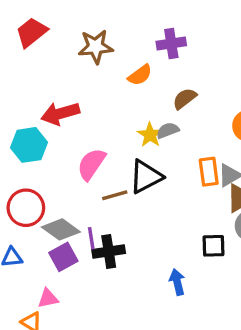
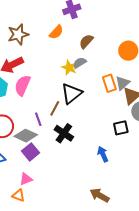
brown star: (96, 47) -> (18, 34), moved
pink semicircle: (91, 164) -> (23, 85), moved
brown line: (115, 195) -> (55, 108), turned -35
purple line: (91, 238) -> (38, 119), moved
black cross: (109, 251) -> (64, 133), moved, turned -36

